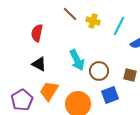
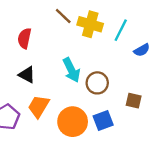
yellow cross: (93, 21) -> (90, 24), size x1.5
brown square: (130, 75) -> (134, 101), moved
blue square: (110, 95) -> (103, 120), moved

